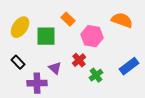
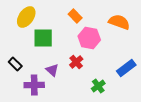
orange rectangle: (68, 19) -> (75, 16), moved
yellow ellipse: (20, 27) -> (26, 17), moved
green cross: (96, 75) -> (98, 86), moved

